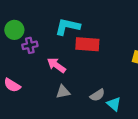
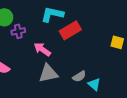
red rectangle: (87, 44) -> (70, 30), turned -35
gray triangle: (63, 92) -> (48, 73), size x1.5

